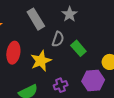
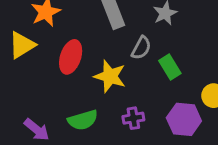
yellow star: (41, 61) -> (110, 76), turned 30

